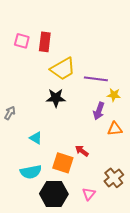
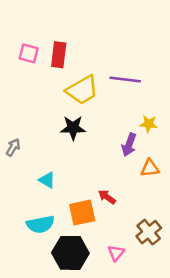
purple line: (96, 79) -> (125, 80), moved
orange square: (63, 163) -> (82, 213), turned -30

